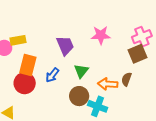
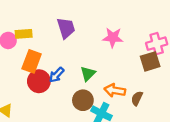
purple trapezoid: (65, 46) -> (66, 28), moved
brown semicircle: (127, 79) -> (137, 98), moved
red circle: (25, 83) -> (39, 81), moved

